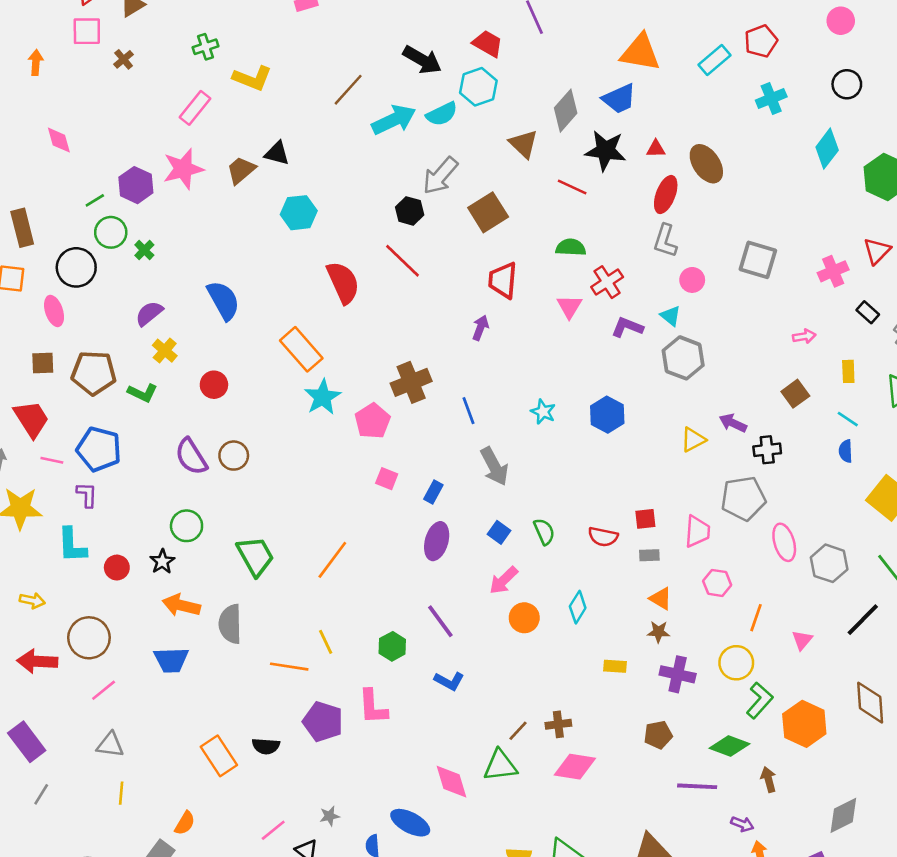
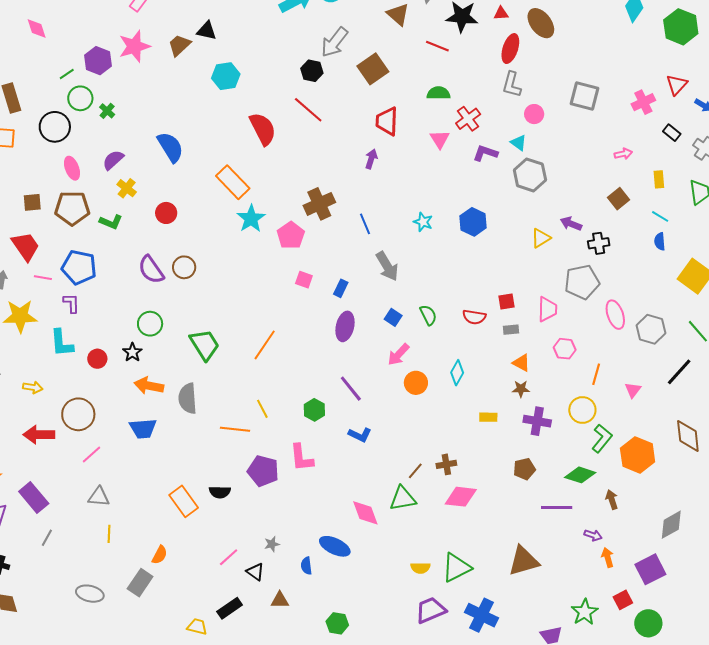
pink ellipse: (54, 311) -> (72, 168), moved

